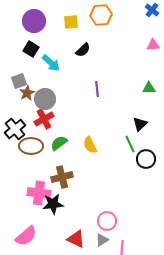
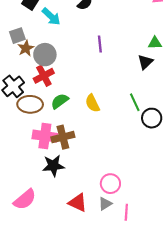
black triangle: (140, 124) -> (145, 62), moved
pink cross: (39, 193) -> (45, 136), moved

